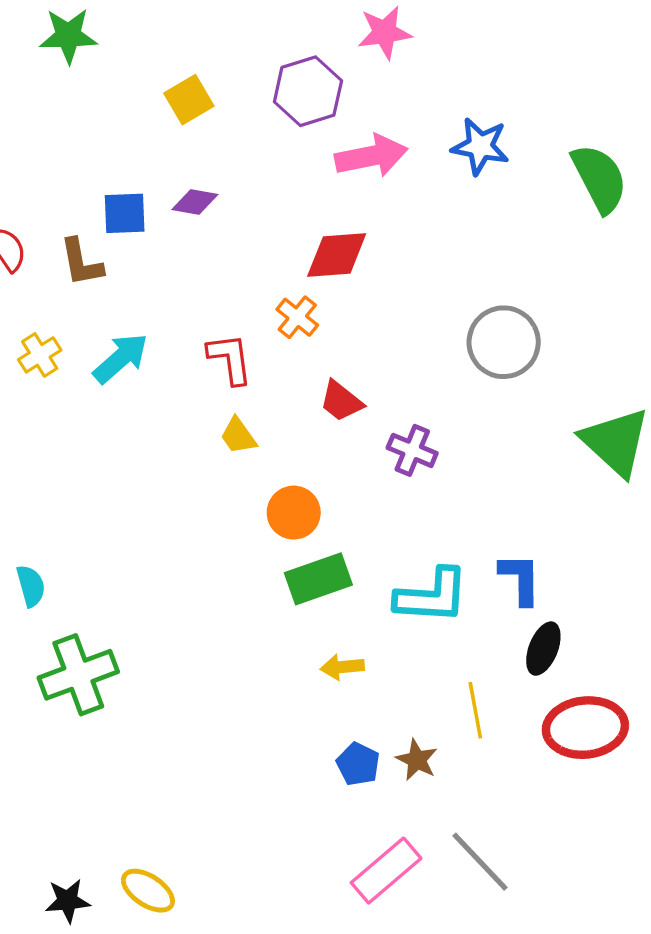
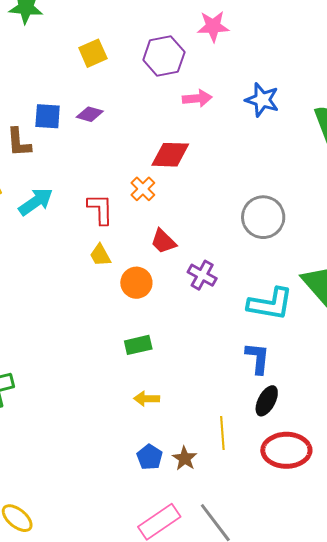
pink arrow: (371, 156) -> (197, 98), size x0.7
orange circle: (294, 513) -> (136, 283), moved
green rectangle: (318, 579) -> (138, 345), size x0.7
cyan L-shape: (432, 596) -> (270, 304), moved

